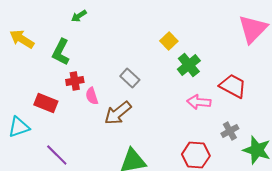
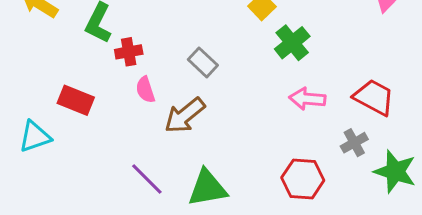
red cross: (75, 81) -> (129, 52), moved
red trapezoid: (233, 86) -> (374, 97), moved
purple line: (57, 155) -> (147, 179), moved

